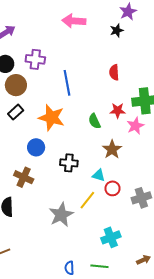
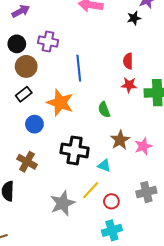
red star: (118, 111) -> (129, 85), moved
pink star: (135, 126) -> (143, 146), moved
blue circle: (36, 147) -> (34, 124), moved
black cross: (69, 163) -> (75, 150), size x1.5
red circle: (113, 188) -> (111, 201), moved

